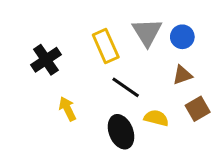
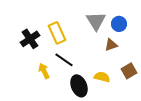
yellow rectangle: (106, 46) -> (57, 33), moved
brown triangle: (182, 75) -> (111, 45), moved
black line: (126, 87) -> (64, 60), moved

